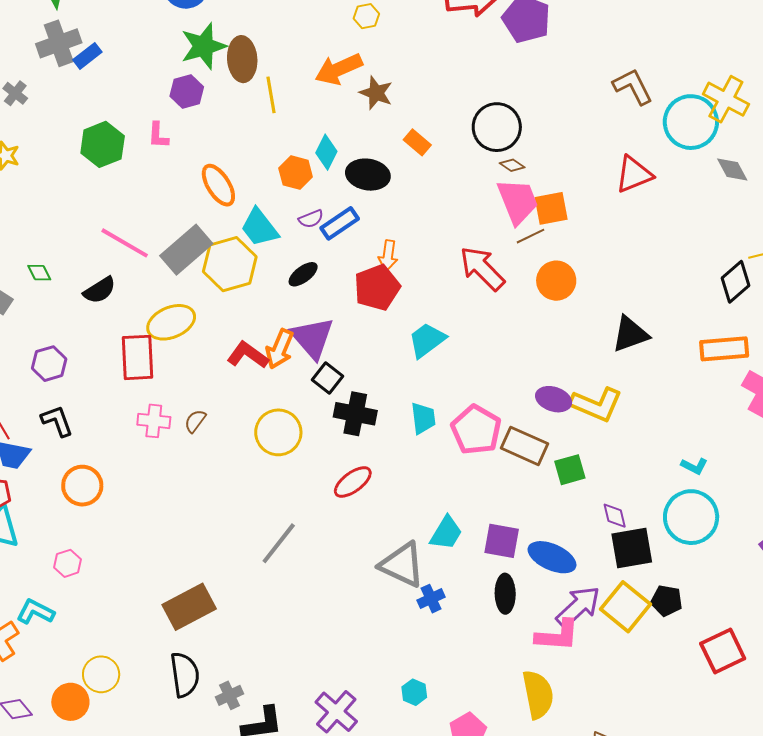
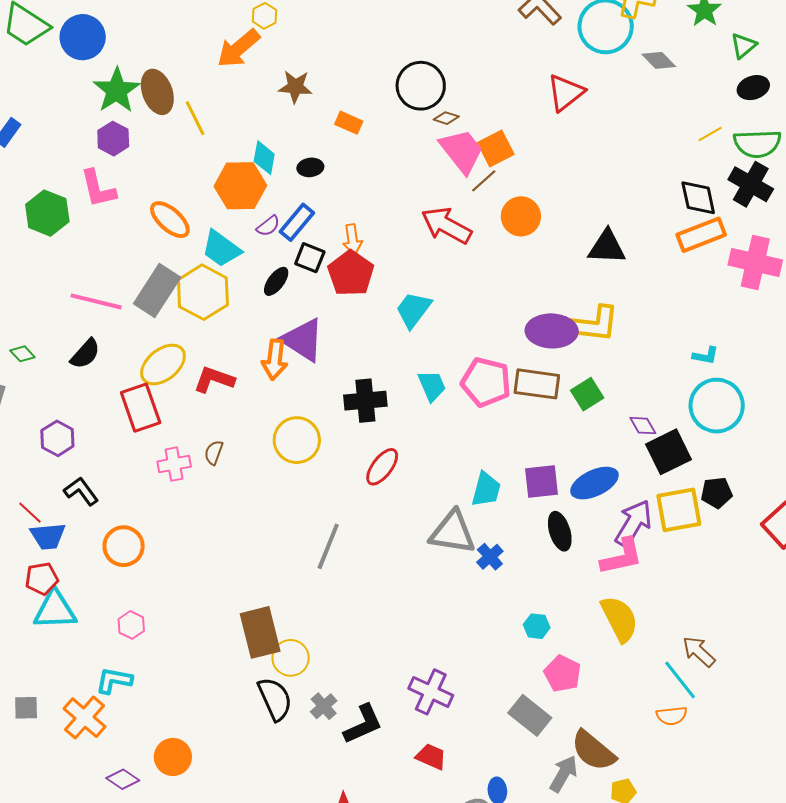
orange arrow: (339, 69) -> (238, 48), moved
pink L-shape: (158, 135) -> (98, 189), size x1.5
orange hexagon: (296, 173) -> (240, 186), size x1.5
black ellipse: (368, 175) -> (310, 167), size x0.6
black diamond: (735, 282) -> (698, 198), moved, turned -45
black triangle: (630, 334) -> (607, 247), turned 39
red L-shape: (248, 355) -> (214, 380), moved
black square: (327, 378) -> (310, 258), moved
purple ellipse: (554, 399) -> (552, 331), size x1.4
blue ellipse: (552, 557) -> (594, 483), turned -33
brown rectangle: (189, 607) -> (260, 632), turned -60
yellow square: (625, 607) -> (679, 510), turned -33
yellow circle: (101, 674) -> (291, 658), moved
cyan hexagon: (414, 692) -> (537, 626), moved

